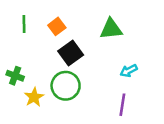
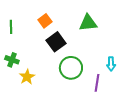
green line: (24, 24) -> (11, 27), moved
cyan arrow: (129, 71) -> (111, 64), moved, turned -64
green circle: (66, 86) -> (71, 68), moved

